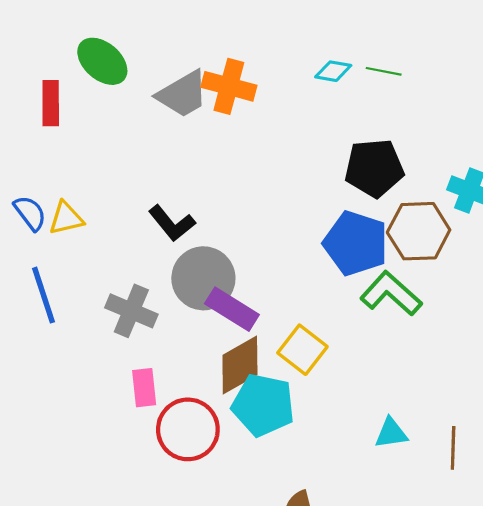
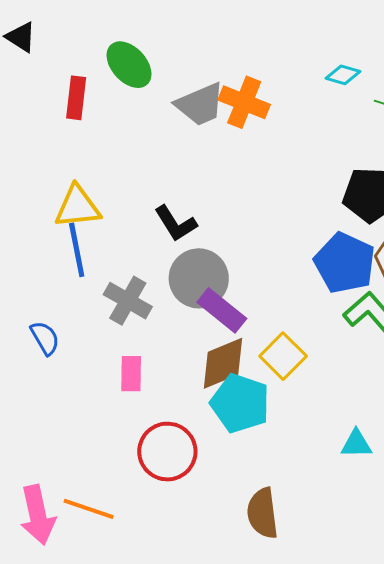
cyan diamond: (333, 71) -> (343, 75), moved
blue semicircle: (30, 213) -> (45, 338), moved
yellow triangle: (66, 218) -> (77, 207), size x1.4
blue line: (43, 295) -> (77, 250), moved
red circle: (188, 429) -> (167, 452), moved

